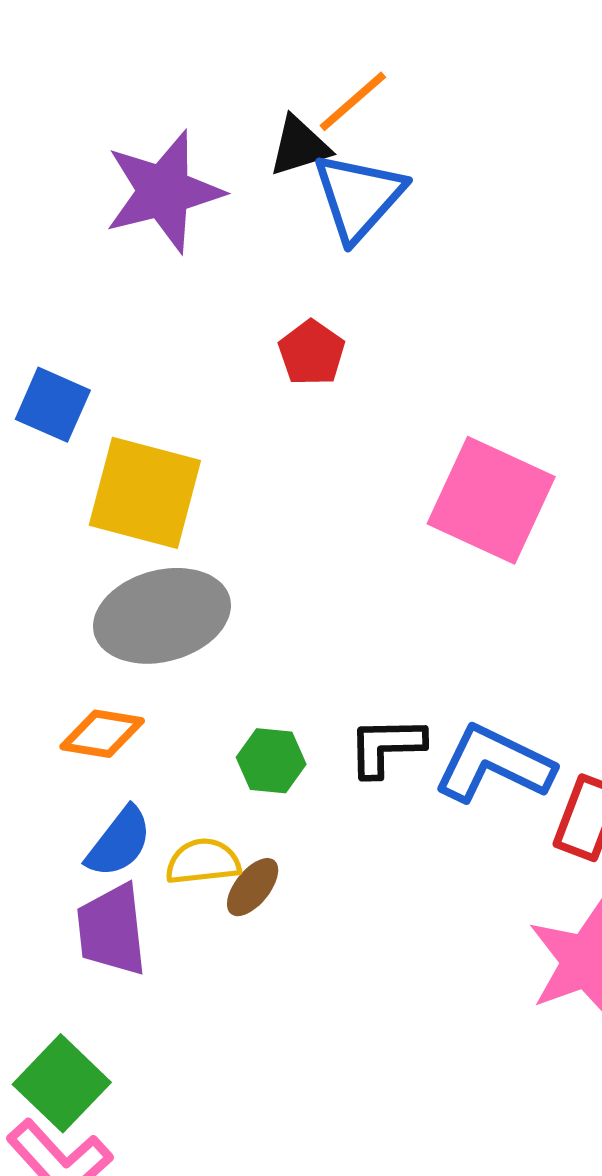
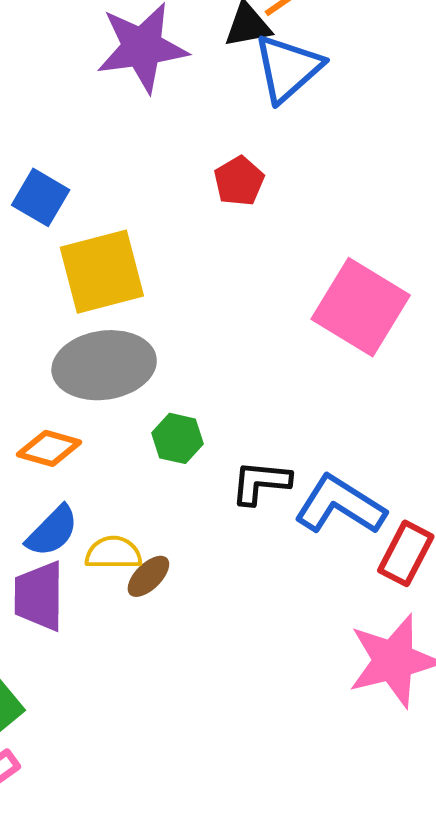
yellow square: (145, 493) -> (102, 272), turned -36
green hexagon: (271, 761) -> (178, 438), moved

